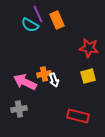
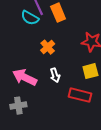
orange cross: (44, 74) -> (48, 47), moved, turned -32
red rectangle: (78, 116) -> (80, 95), moved

